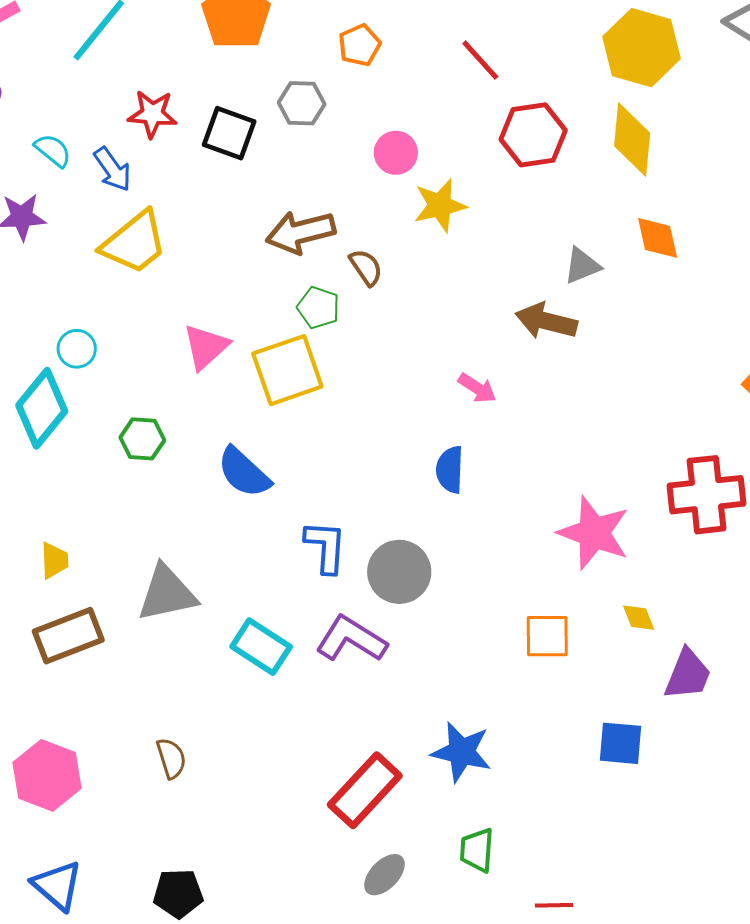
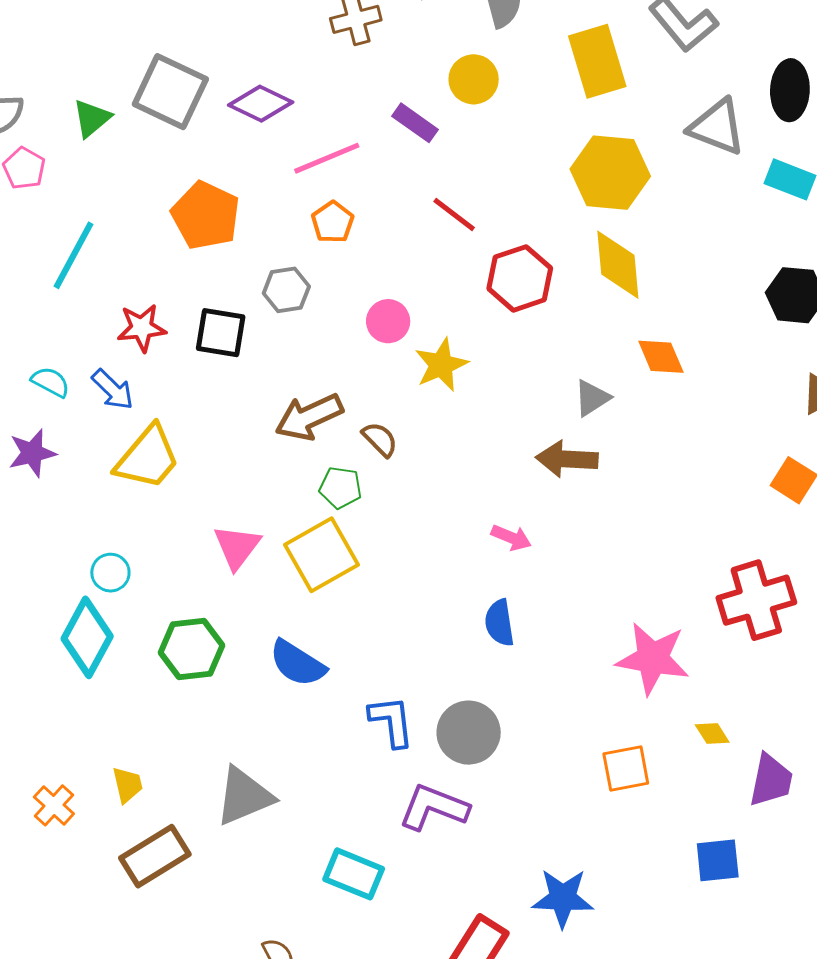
green hexagon: (142, 439) -> (192, 649), size x1.4
cyan rectangle: (261, 647) -> (354, 874), moved

